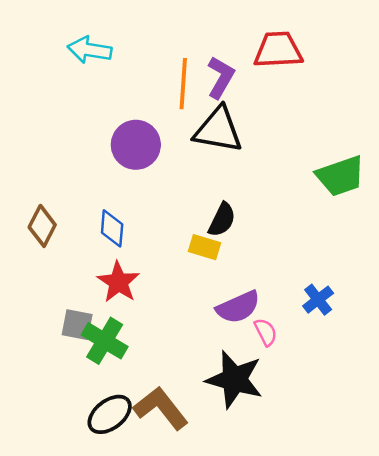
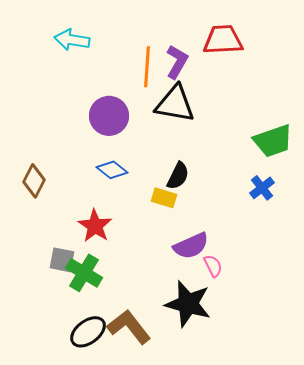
blue diamond: (112, 228) -> (112, 170), moved, turned -56
blue cross: (318, 300) -> (262, 188), moved

